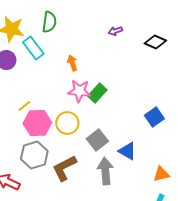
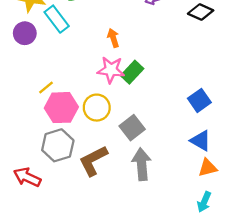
orange arrow: (72, 63) -> (113, 38), moved
blue triangle: (127, 151) -> (201, 141), moved

